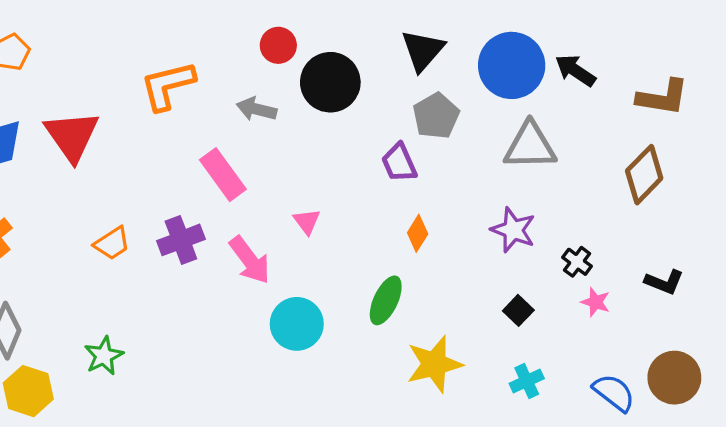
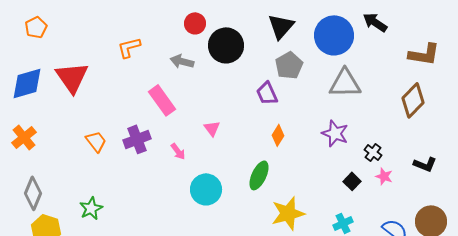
black arrow: (575, 70) -> (375, 22), moved
orange L-shape: (168, 86) -> (129, 47), size x0.7
orange trapezoid: (112, 243) -> (96, 141), turned -95
pink arrow: (250, 260) -> (178, 151), size x0.6
black square: (518, 310) -> (352, 181), moved

